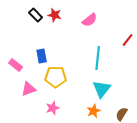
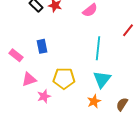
yellow pentagon: (56, 77) -> (64, 78), moved
pink star: (53, 108) -> (44, 96), moved

